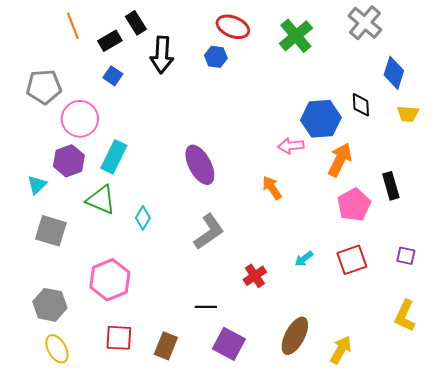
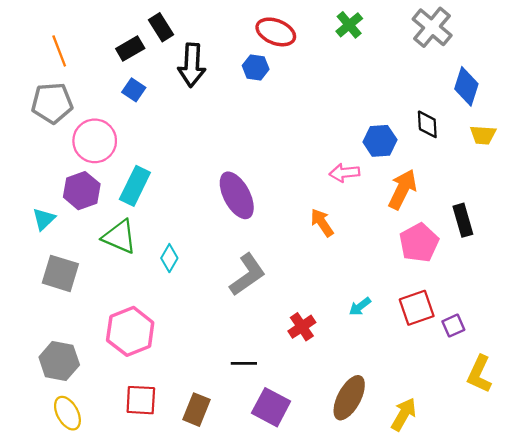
orange line: (73, 26) -> (59, 51), moved
green cross: (296, 36) -> (349, 25), moved, size x0.7
blue hexagon: (321, 119) -> (380, 141), size x0.7
purple square: (406, 256) -> (453, 326), moved, turned -36

